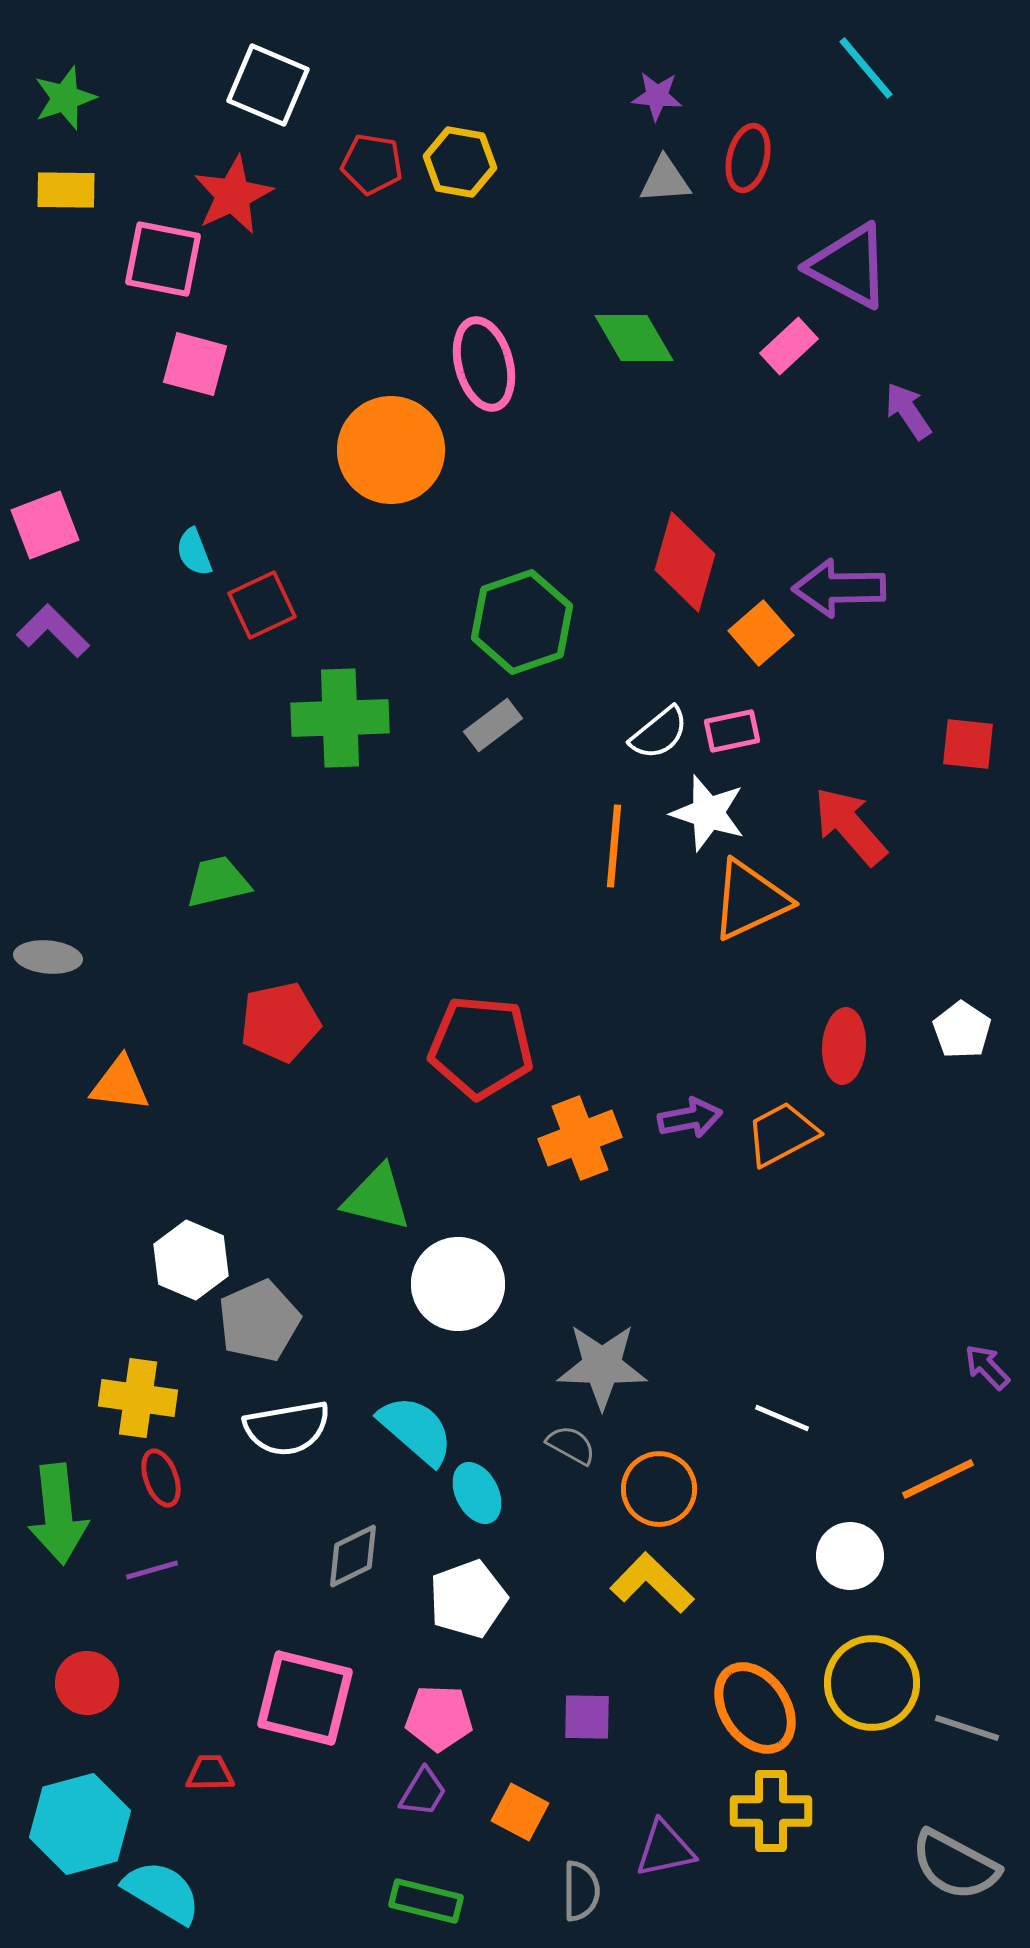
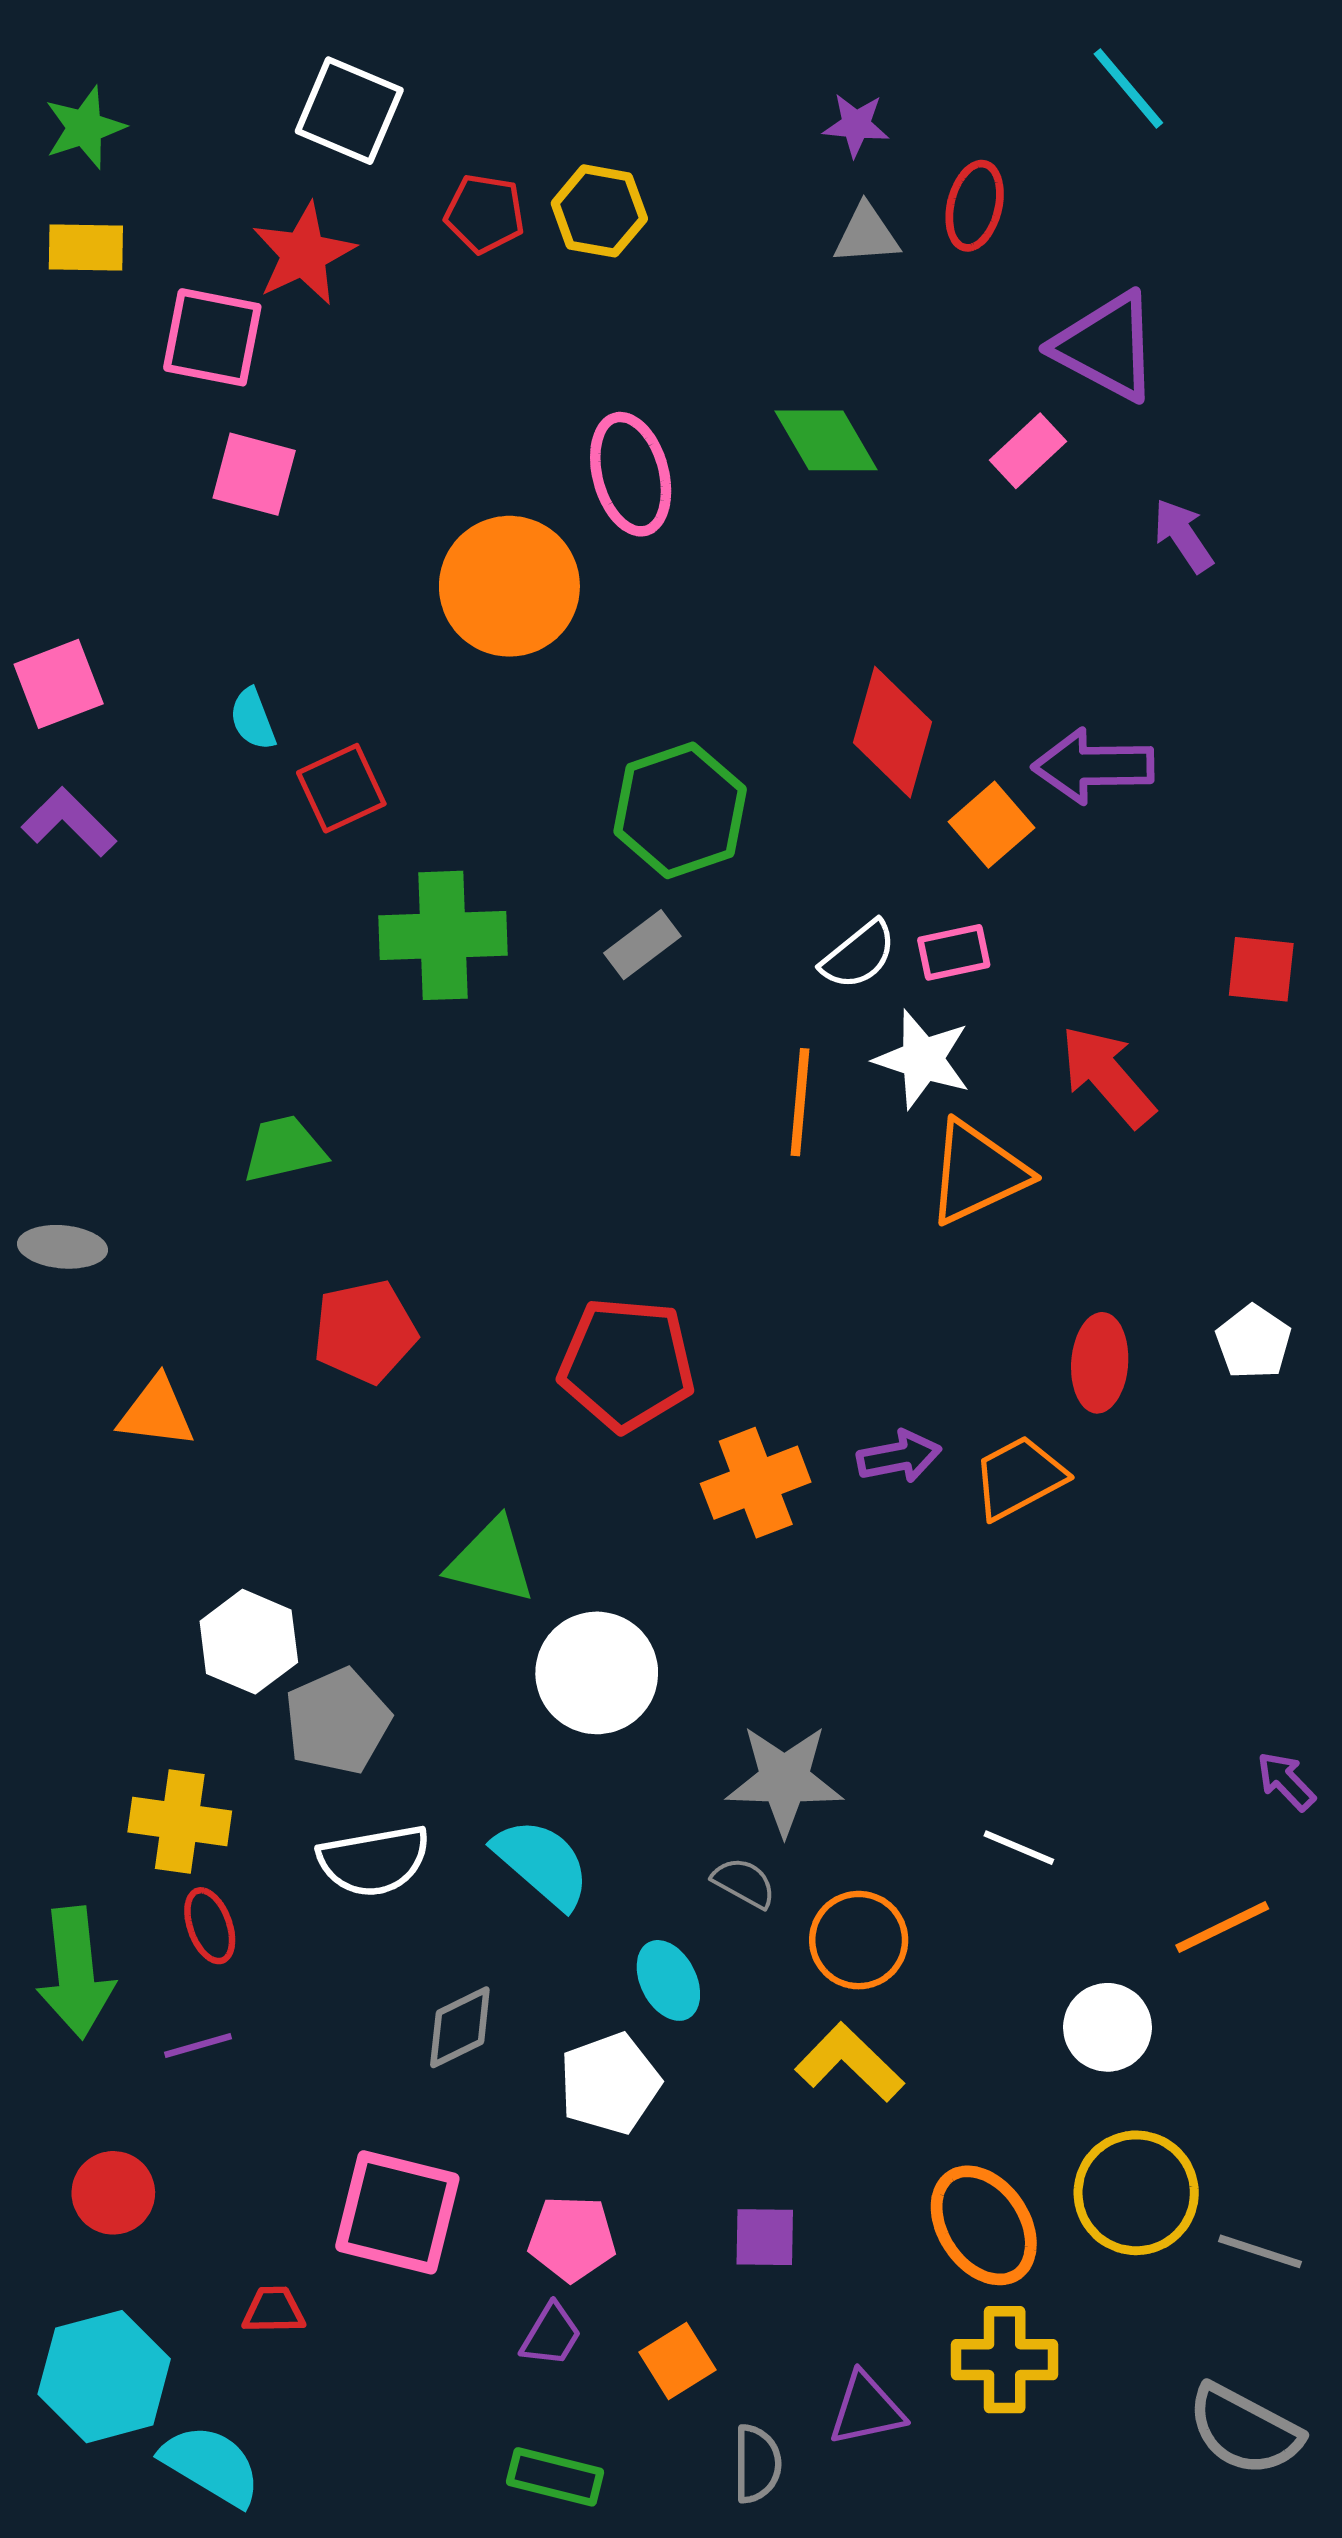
cyan ellipse: (477, 1493) -> (668, 1980), moved
orange square: (520, 1812) -> (678, 2361), turned 30

